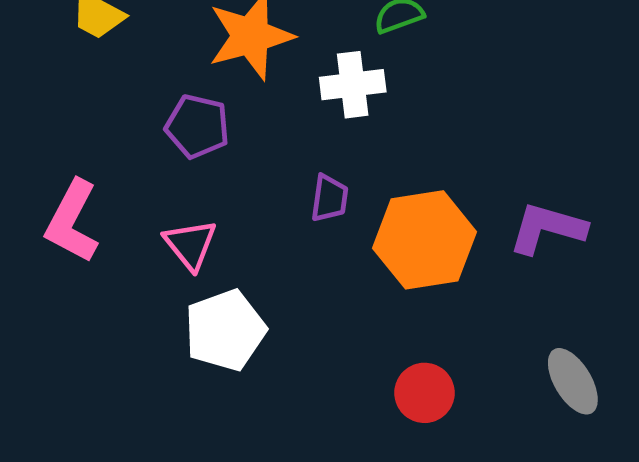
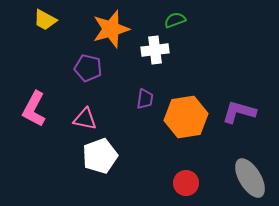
pink triangle: (190, 245) -> (85, 119), turned -40
gray ellipse: (573, 381) -> (250, 178), size x1.4

